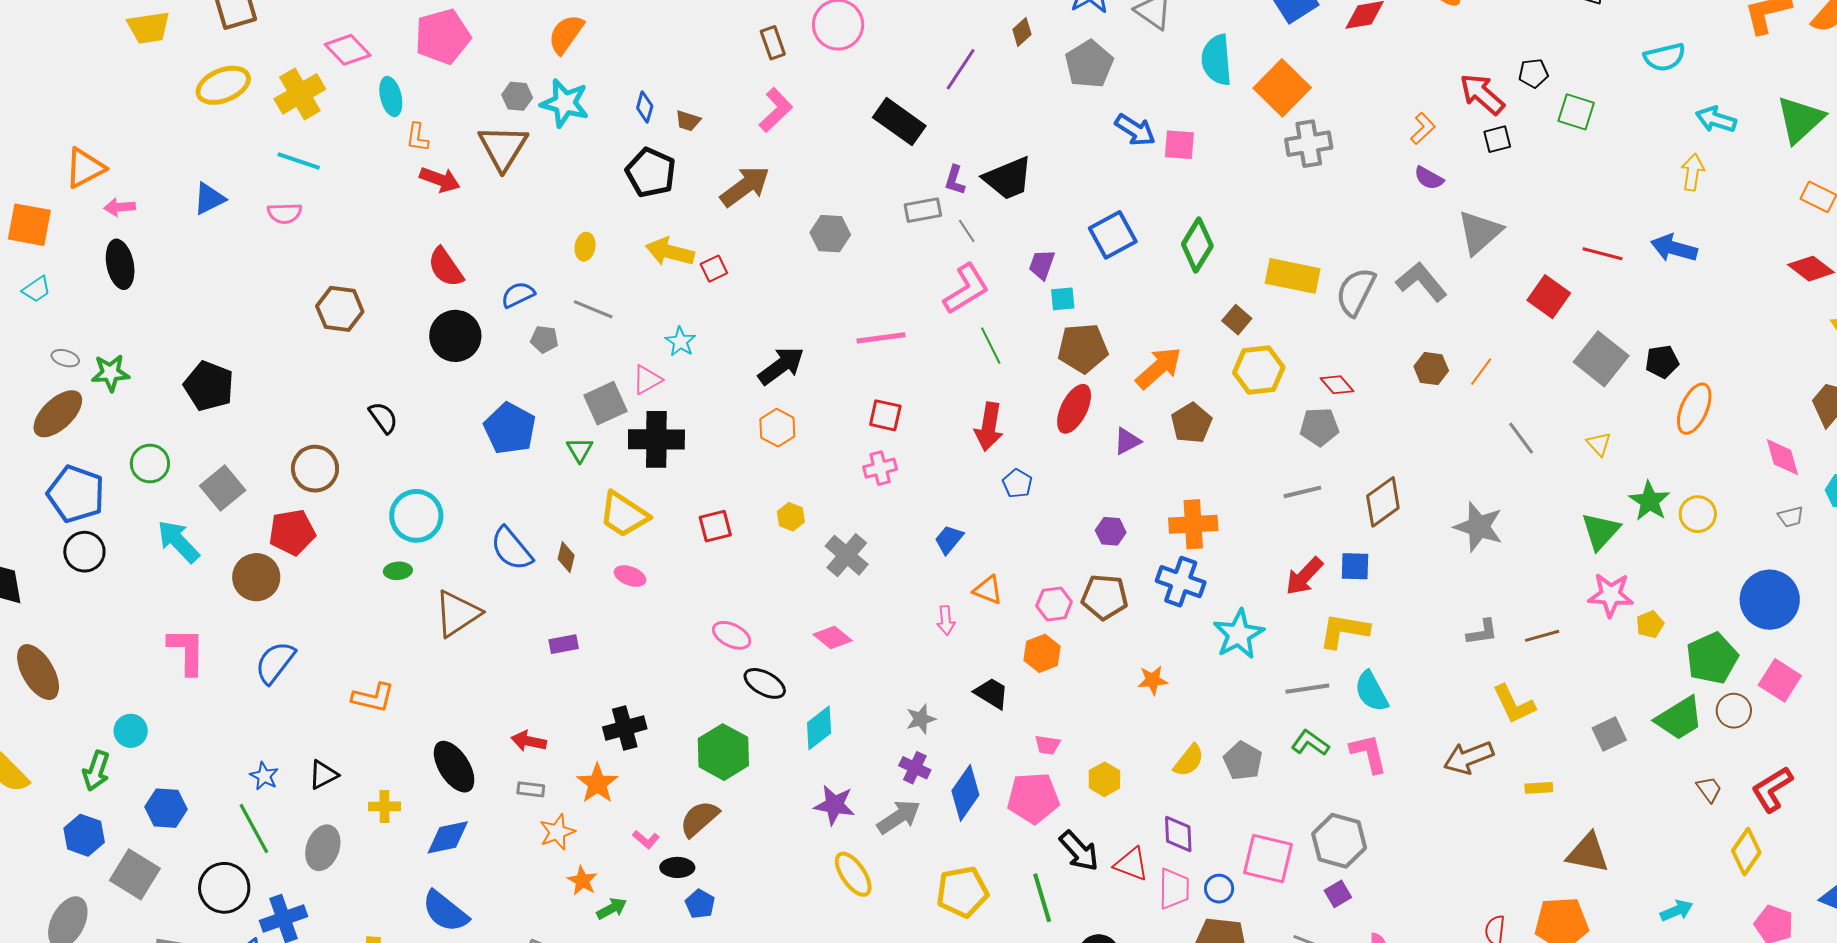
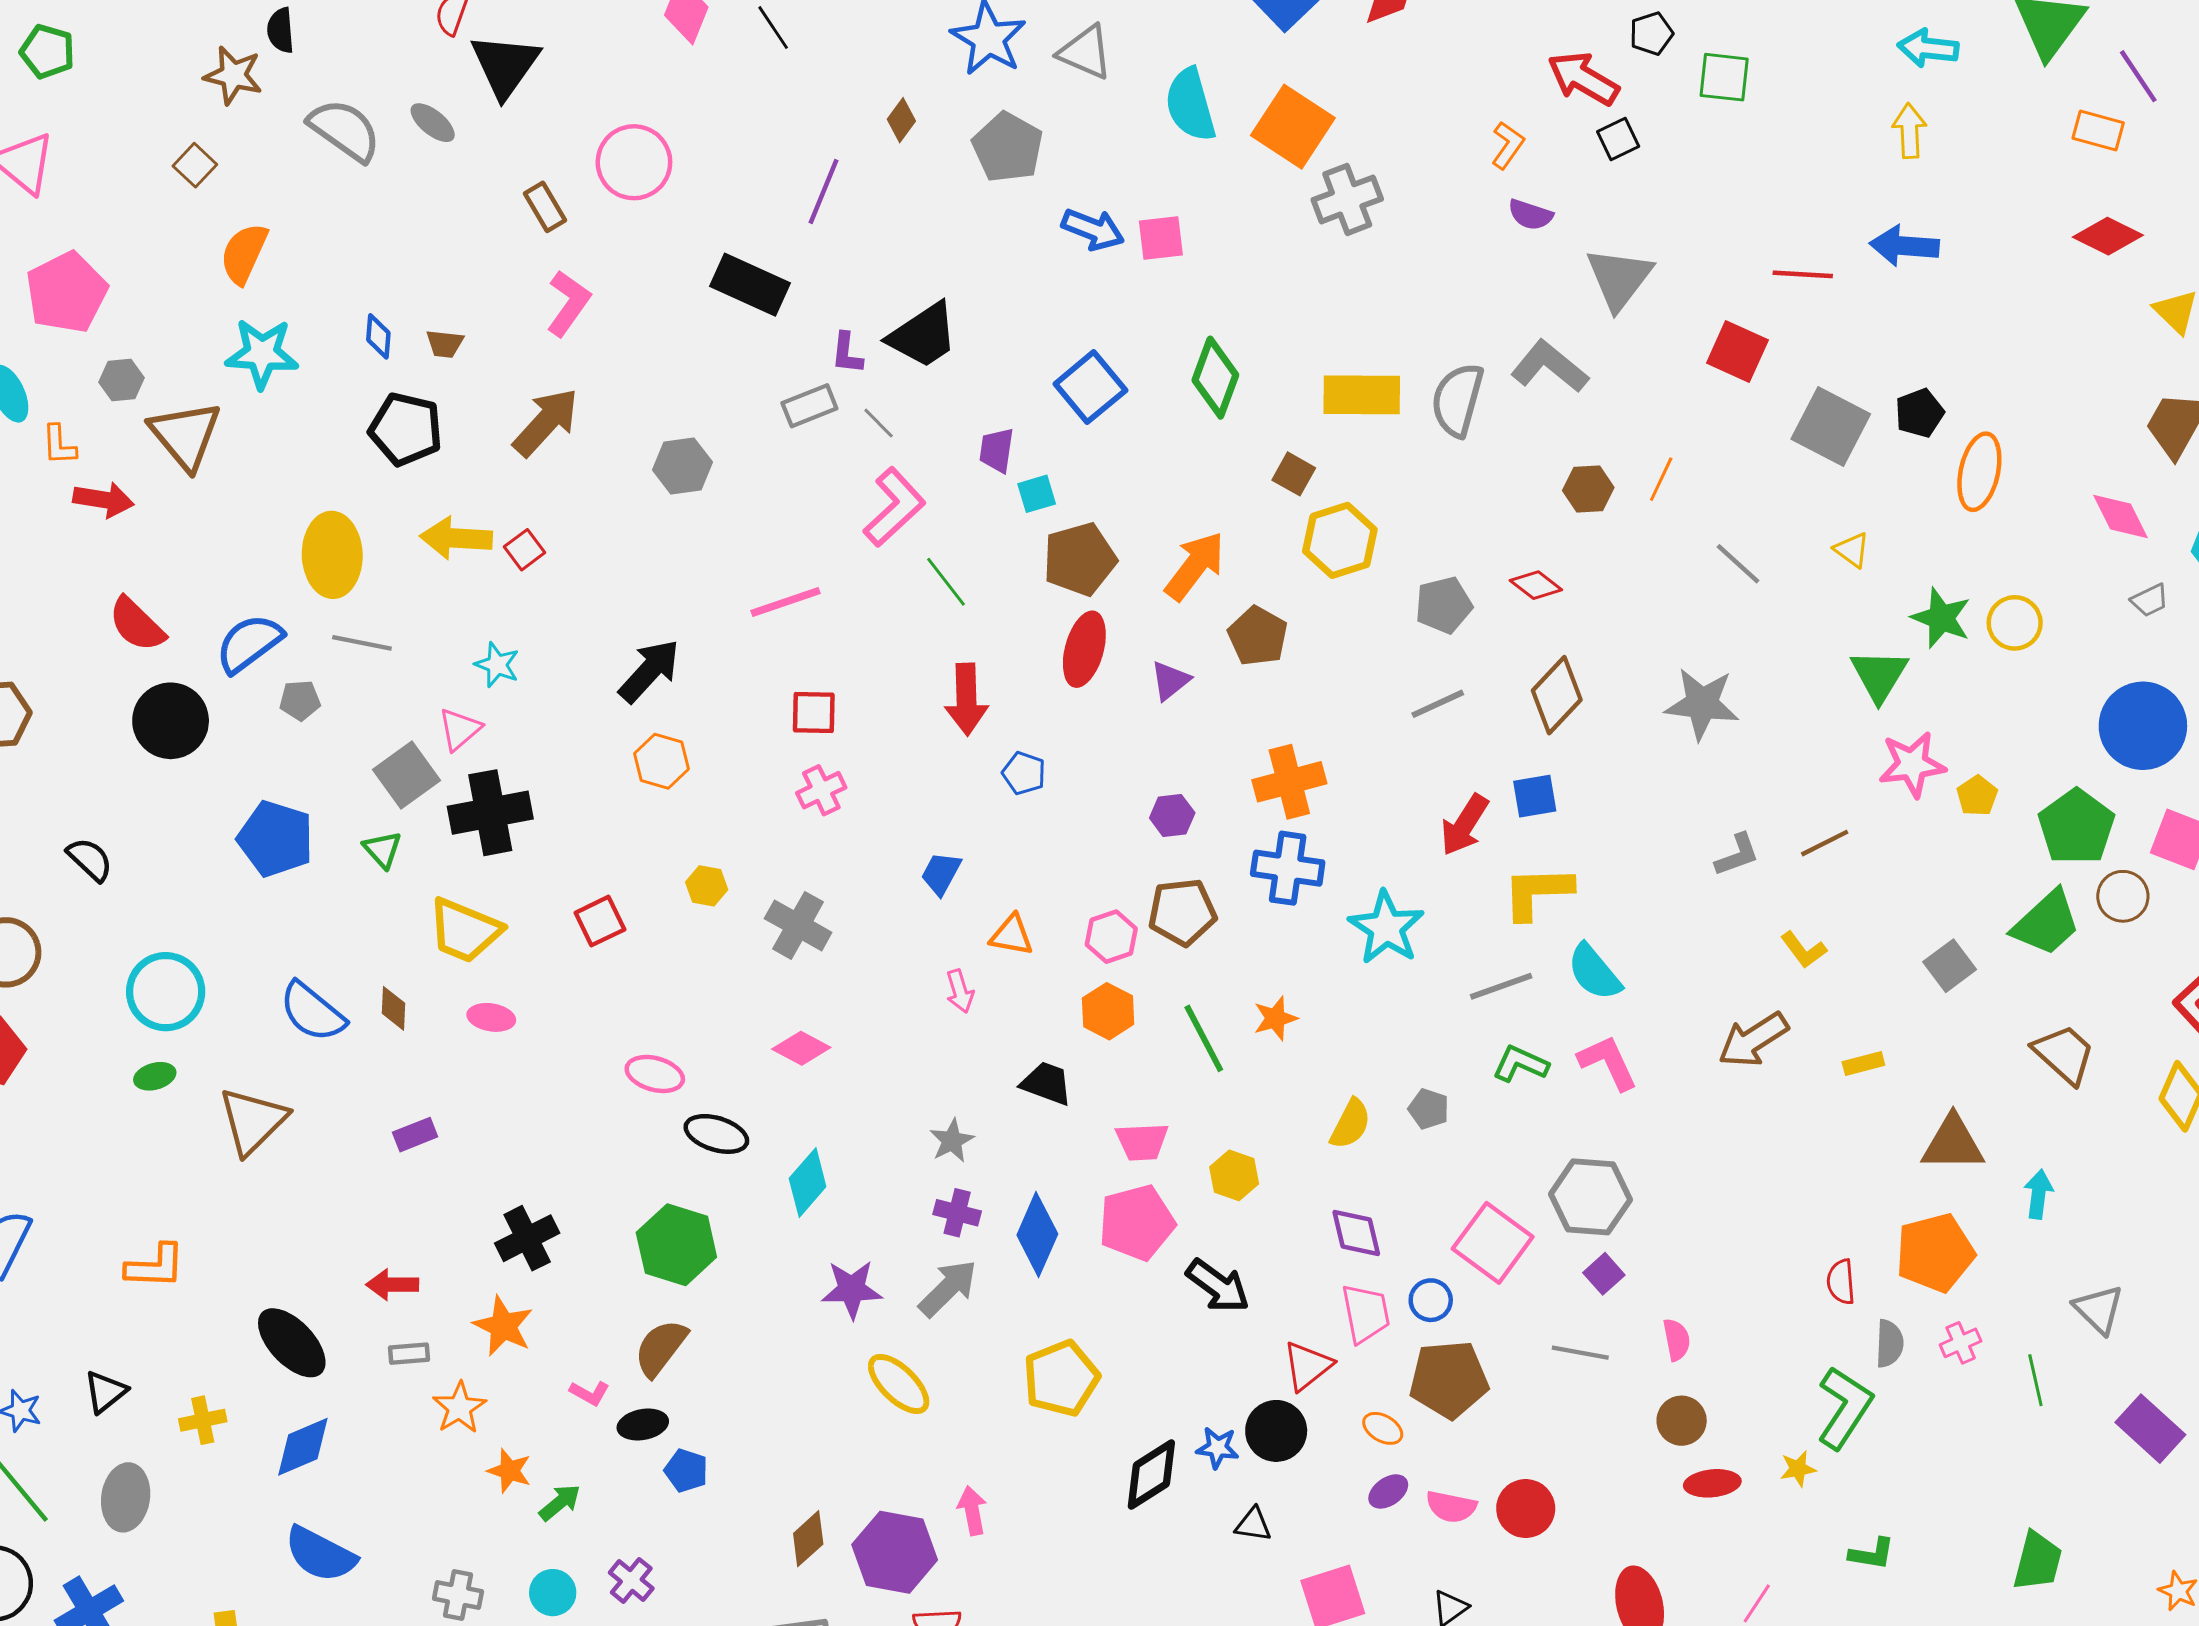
gray hexagon: (517, 96) -> (122, 380), moved
yellow ellipse: (585, 247) -> (332, 555), size x2.0
blue semicircle: (518, 295) -> (249, 643), size x1.4
red diamond: (1337, 385) -> (1536, 585), moved
yellow L-shape: (1514, 704) -> (1803, 950), size x0.7
pink trapezoid: (1047, 745) -> (1142, 1142), size x1.4
gray pentagon: (1243, 761) -> (1429, 1109), size x0.7
brown trapezoid: (1709, 789) -> (2064, 1054), moved, size x1.6
pink square: (1268, 858) -> (1493, 1243), turned 34
red triangle: (1131, 864) -> (1307, 1366), moved, turned -48
green line: (1042, 898) -> (1204, 1038), moved
cyan arrow: (1677, 911) -> (2038, 1194), moved, turned -48

